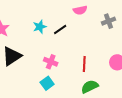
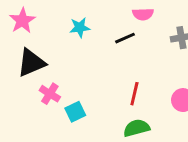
black line: (60, 29) -> (125, 38), moved
pink cross: (51, 62) -> (50, 94), moved

